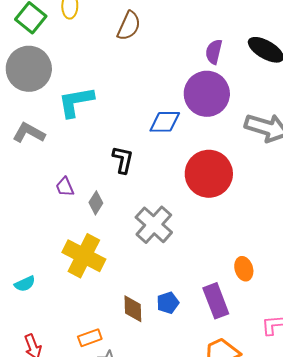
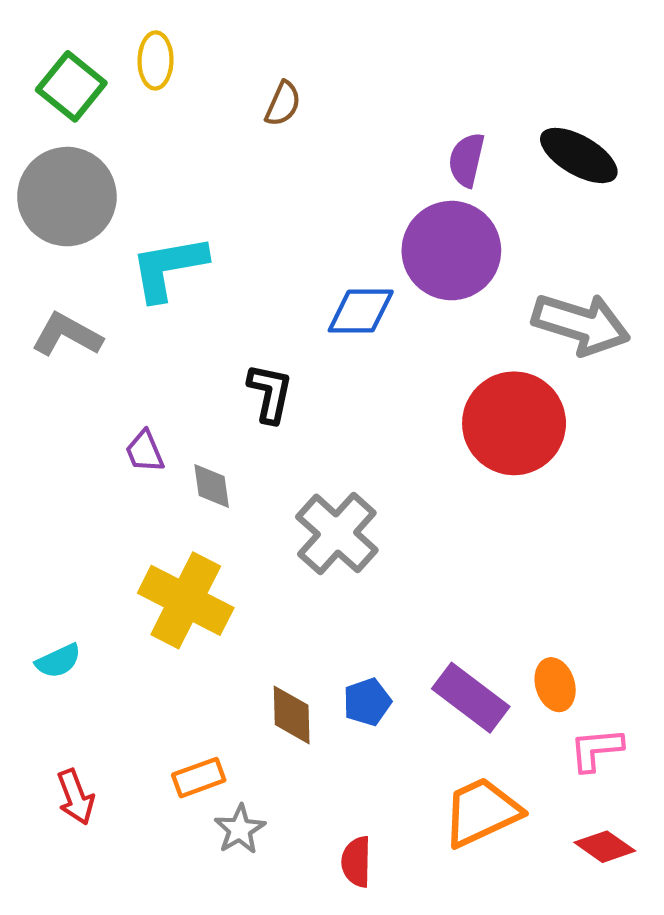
brown semicircle: (129, 26) -> (283, 104), size x0.7
red circle: (209, 174) -> (514, 423), moved
gray diamond: (96, 203) -> (212, 486), turned -40
orange ellipse: (244, 269) -> (555, 685), moved
purple rectangle: (216, 301) -> (471, 698), turned -32

